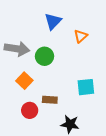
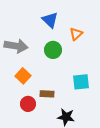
blue triangle: (53, 21) -> (50, 20), turned -30
green circle: (45, 56) -> (53, 50), moved

